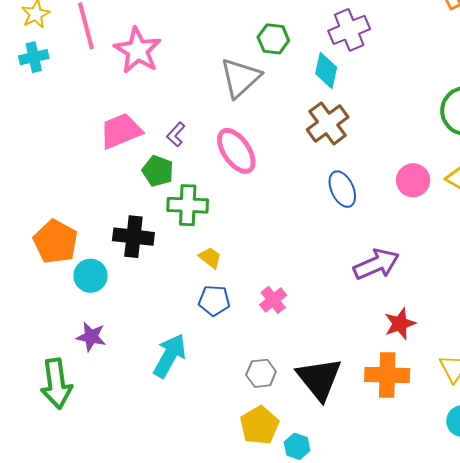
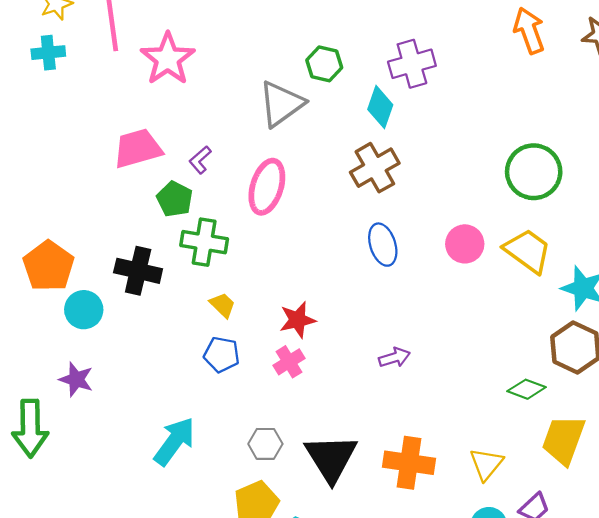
pink ellipse: (236, 151) -> (267, 187), turned 45
purple arrow: (376, 264) -> (394, 358), moved, size x0.6
red star: (400, 324) -> (297, 320), moved
cyan arrow: (170, 356) -> (174, 441), moved

